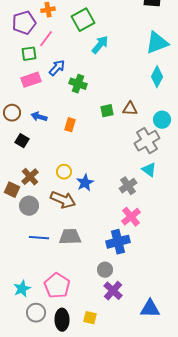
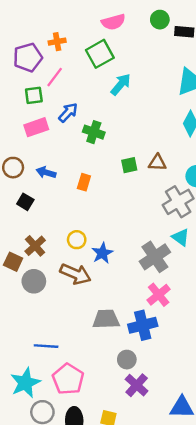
gray cross: (128, 186) -> (155, 257), size x1.4
gray trapezoid: (70, 237) -> (106, 319), moved
blue line: (39, 238) -> (46, 346), moved
cyan star: (22, 289) -> (25, 383), size x1.4

